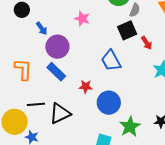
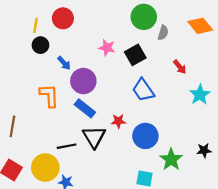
black square: (127, 30) -> (135, 55), moved
orange L-shape: (23, 69) -> (49, 96), moved
black triangle: (60, 114) -> (94, 137), moved, turned -30

